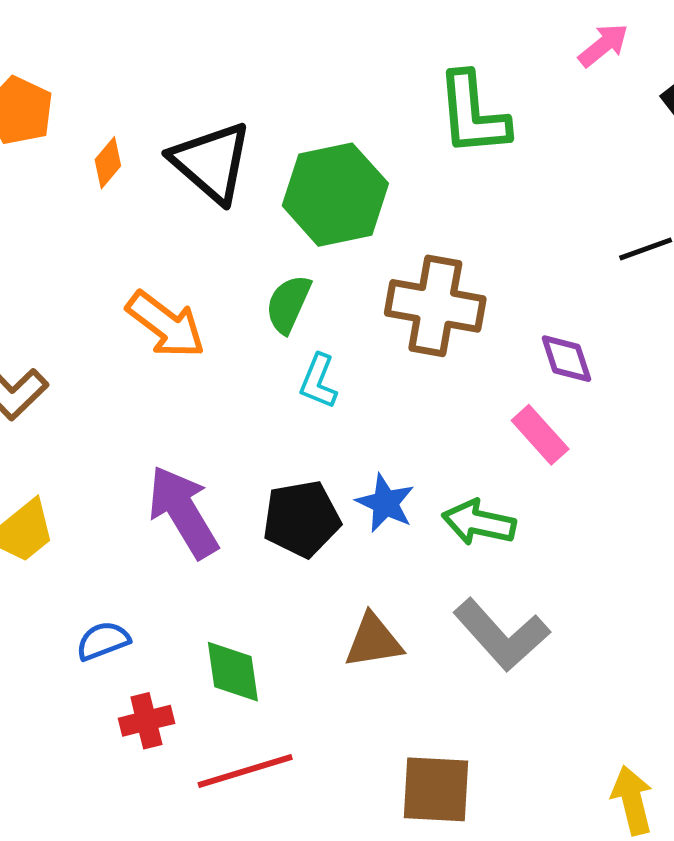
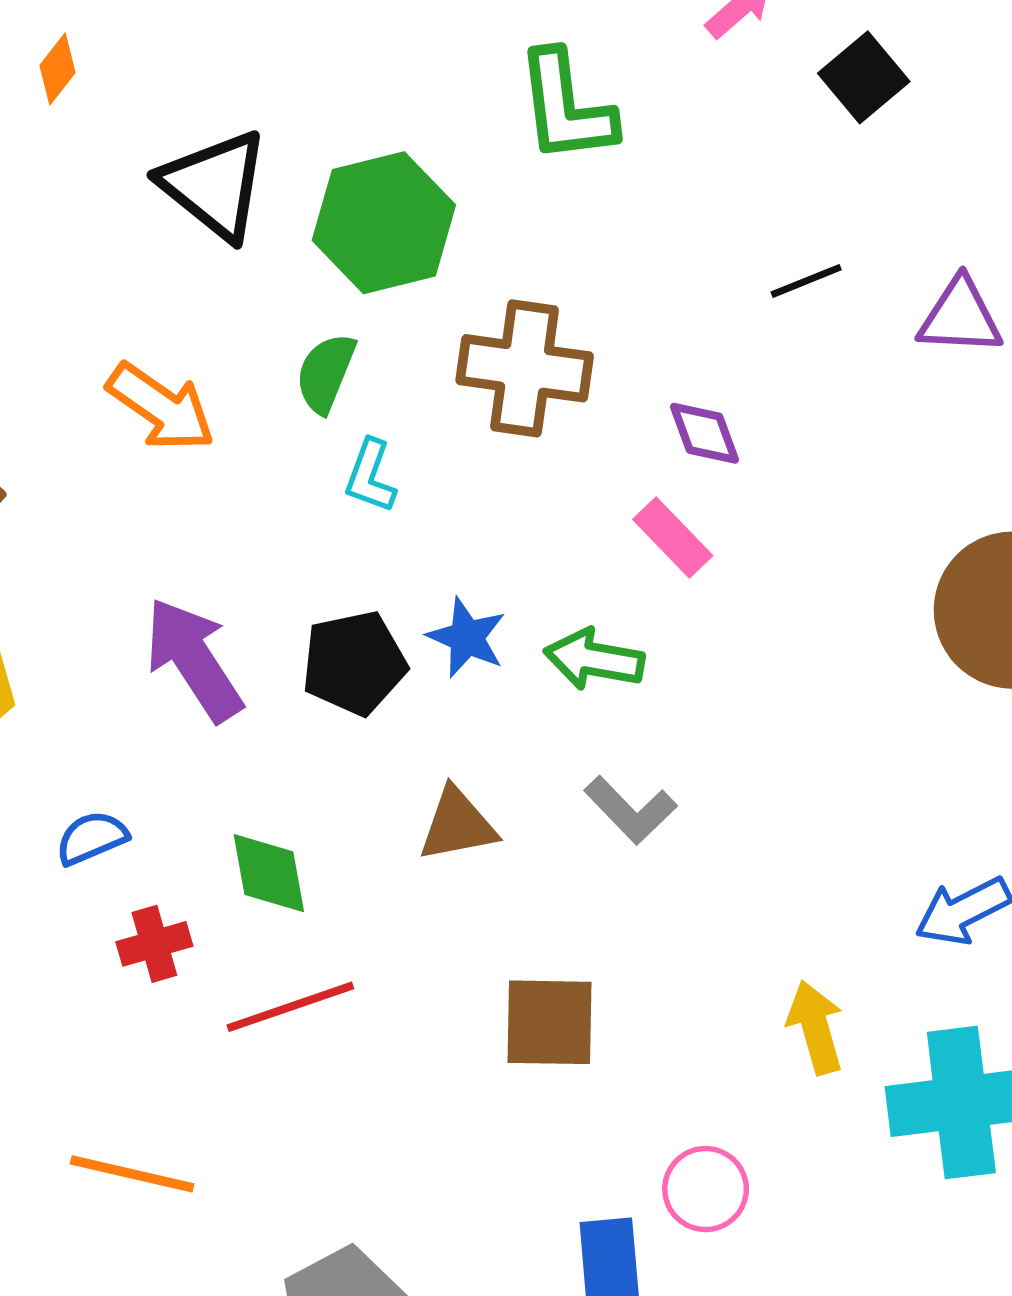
orange diamond: (108, 163) -> (57, 69), moved
gray L-shape: (501, 635) -> (630, 810), size x0.7

